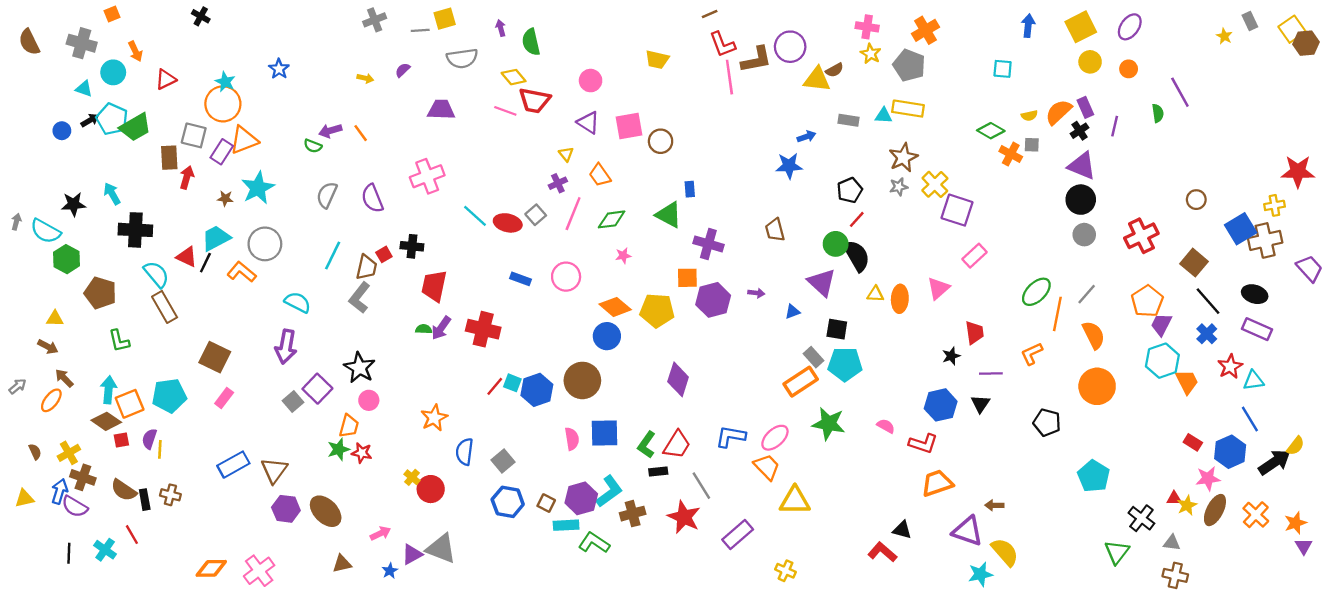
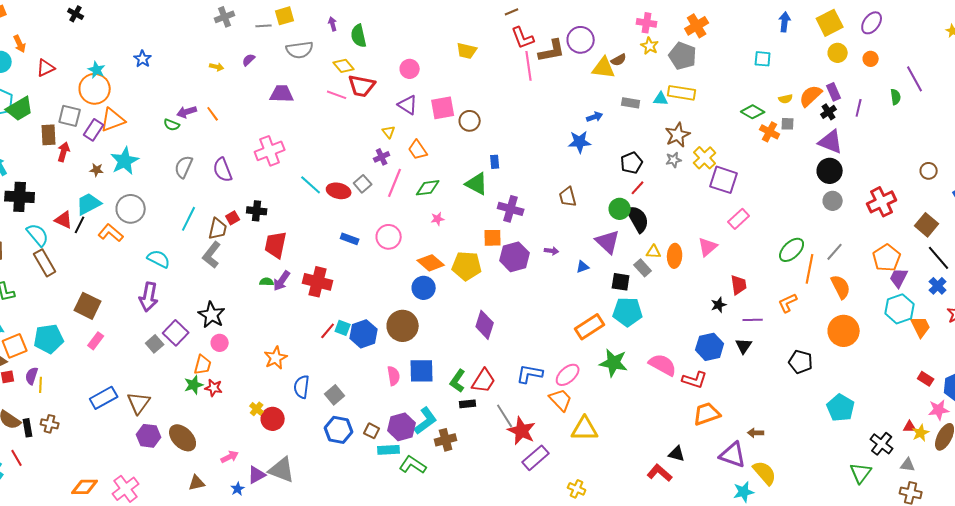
gray rectangle: (813, 357) -> (643, 268), moved
pink semicircle: (886, 426) -> (663, 365), size x1.8
red star: (684, 517) -> (522, 431), moved

